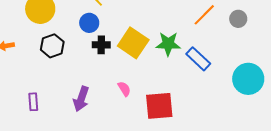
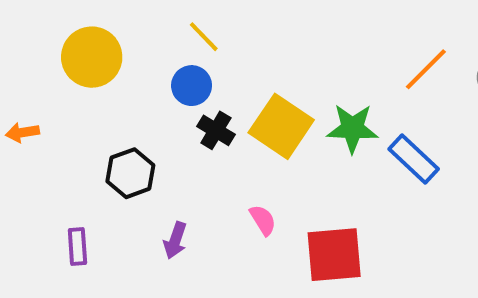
black cross: (101, 45) -> (216, 130), turned 30
black hexagon: (52, 46) -> (130, 173), moved
purple arrow: (81, 99) -> (175, 240), size x0.7

